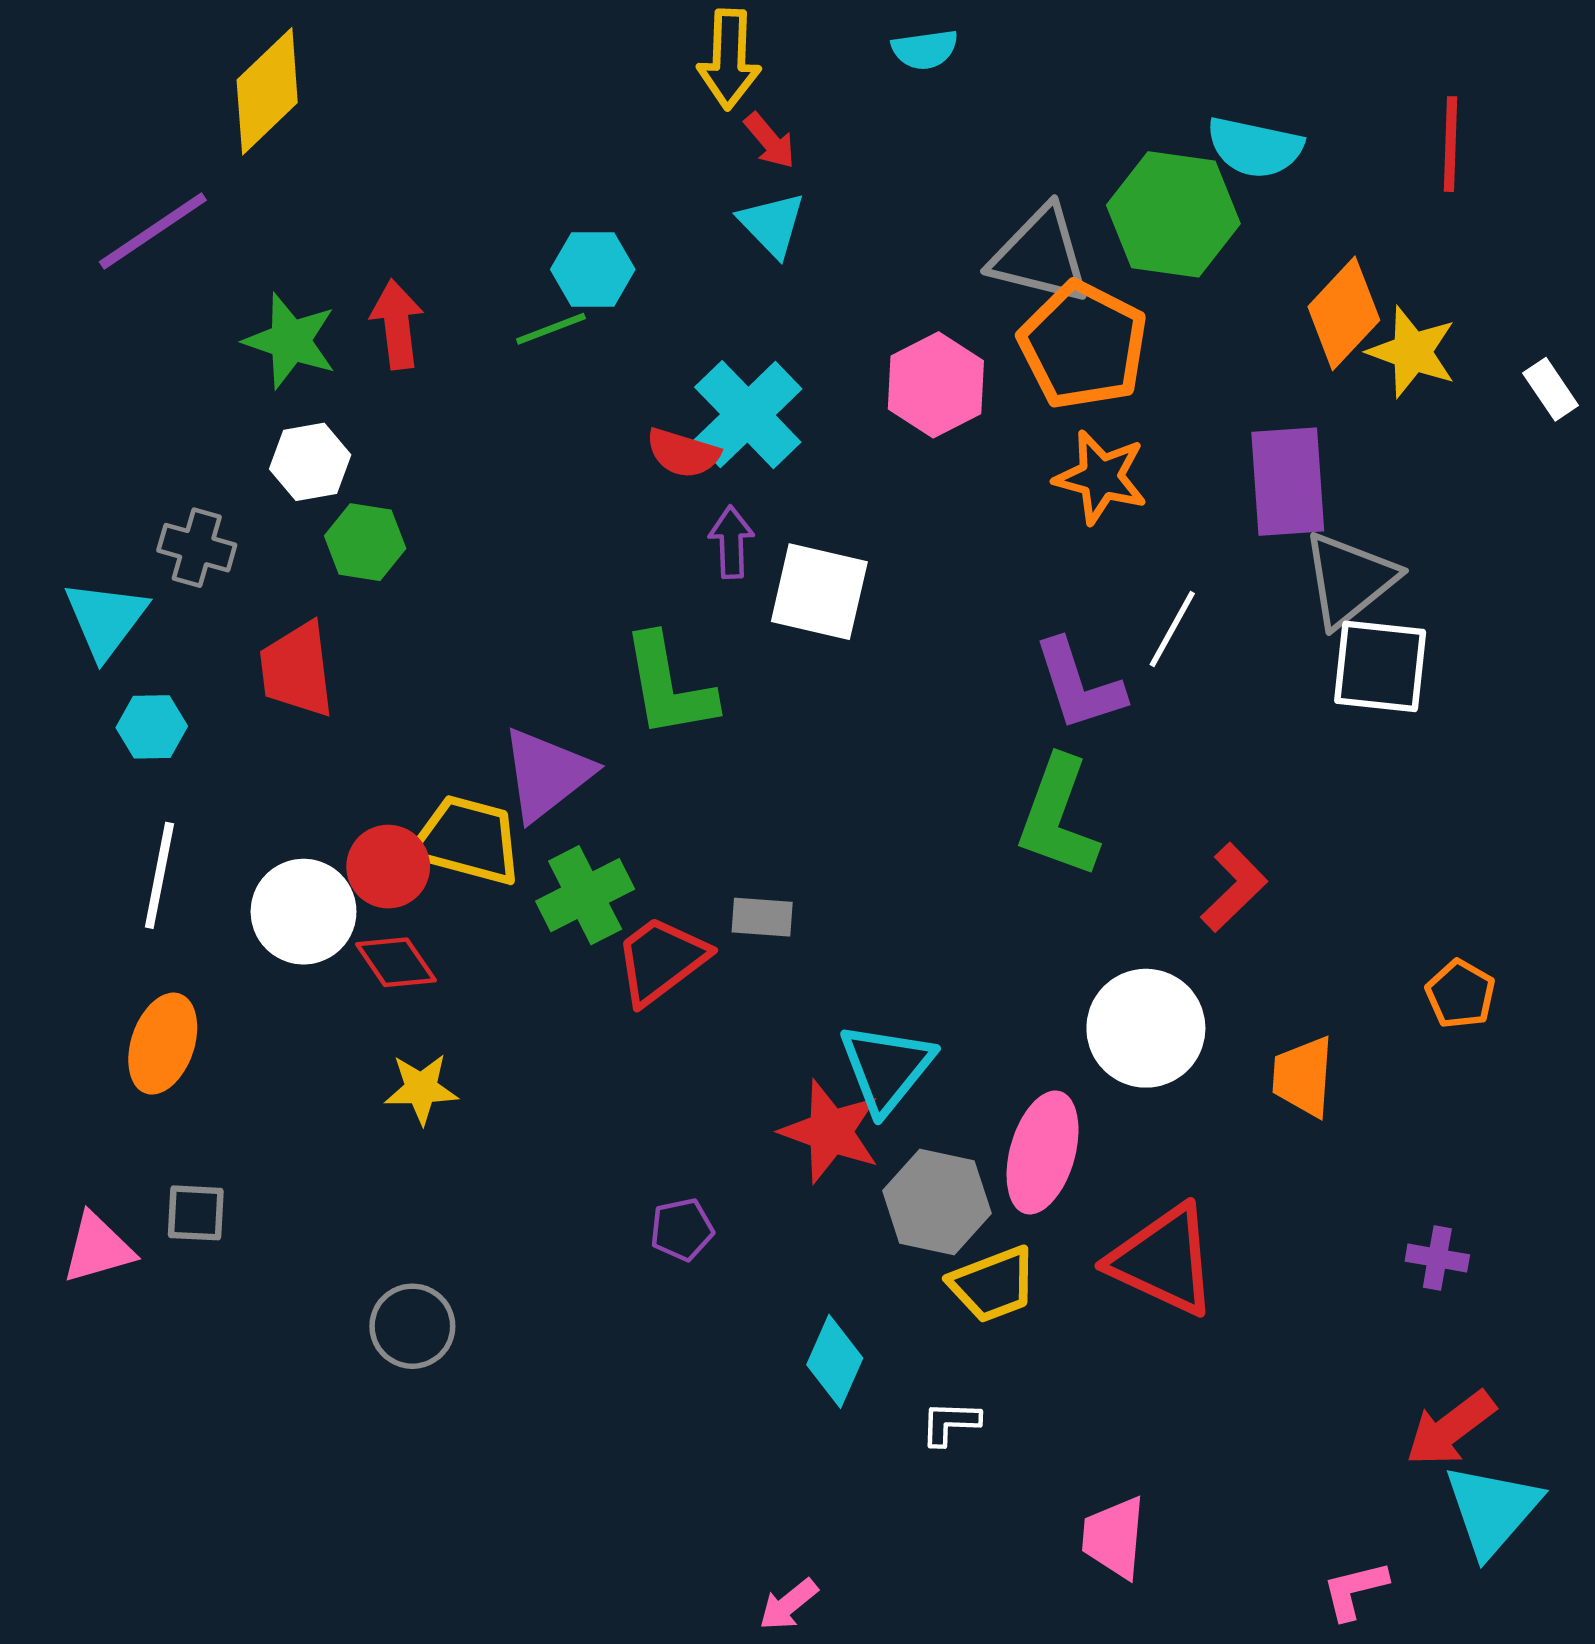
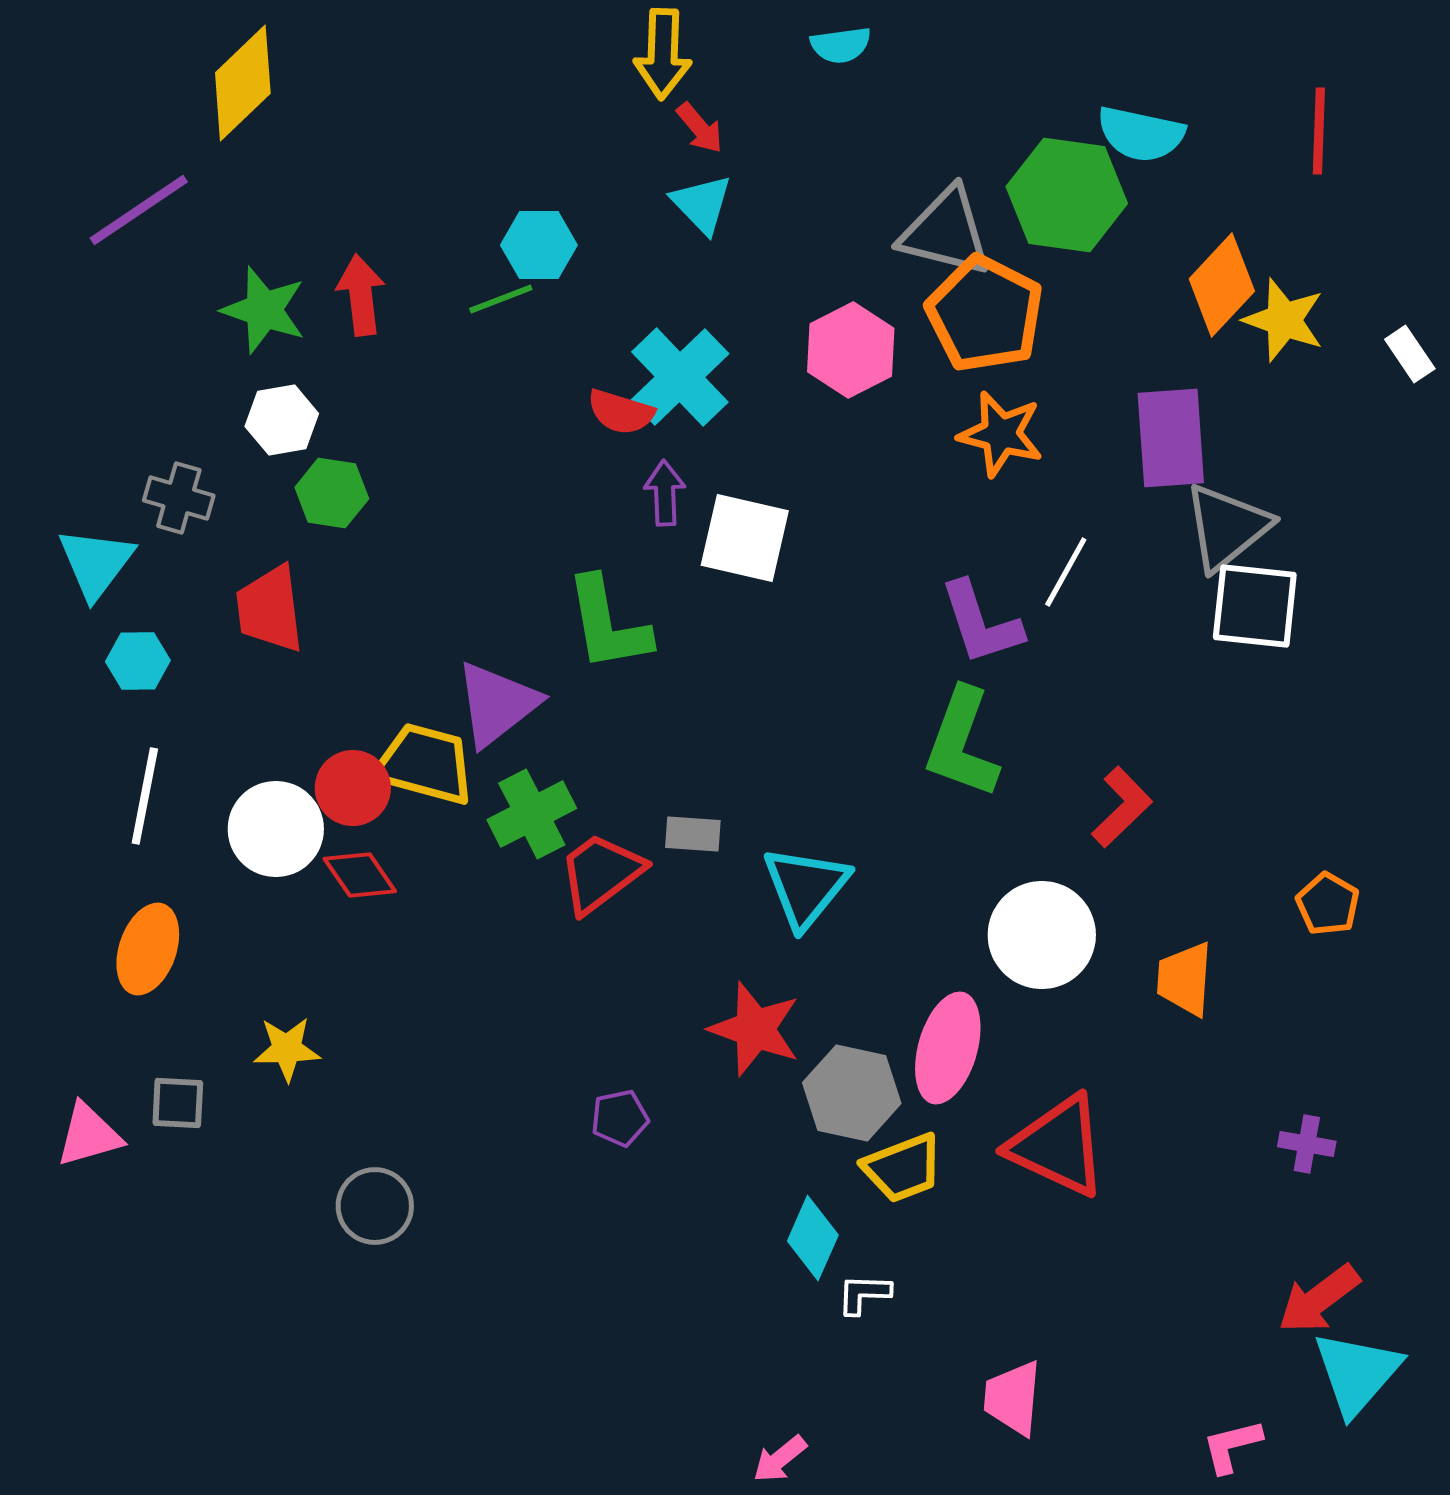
cyan triangle: (886, 1068) -> (806, 887), moved
yellow star: (421, 1089) -> (287, 1049), moved
cyan diamond: (835, 1361) -> (813, 1238), moved
pink arrow: (788, 1604) -> (780, 1459), moved

